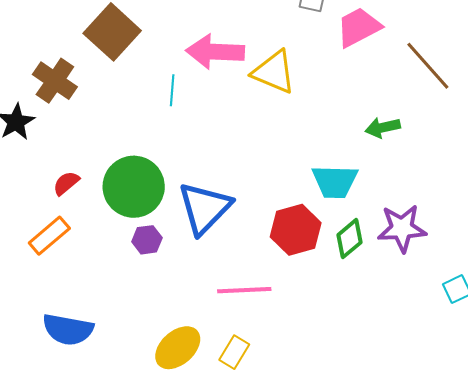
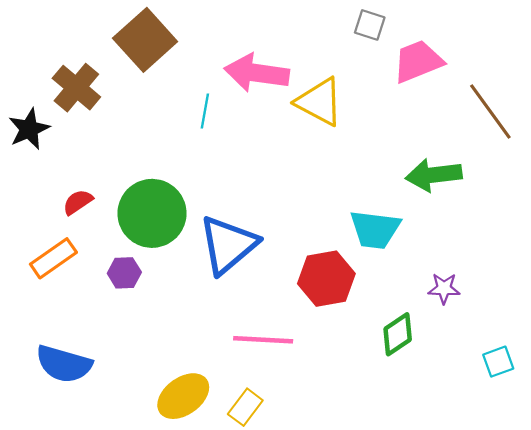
green arrow: (383, 128) -> (434, 175), size x1.4
purple star: (402, 228) -> (444, 288), size x0.6
green diamond: (350, 239) -> (398, 334), moved
purple hexagon: (147, 240) -> (124, 273), moved

